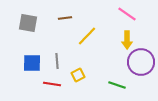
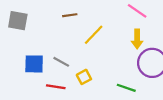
gray square: (28, 23) -> (18, 21), moved
gray line: (57, 61) -> (61, 62), turned -56

